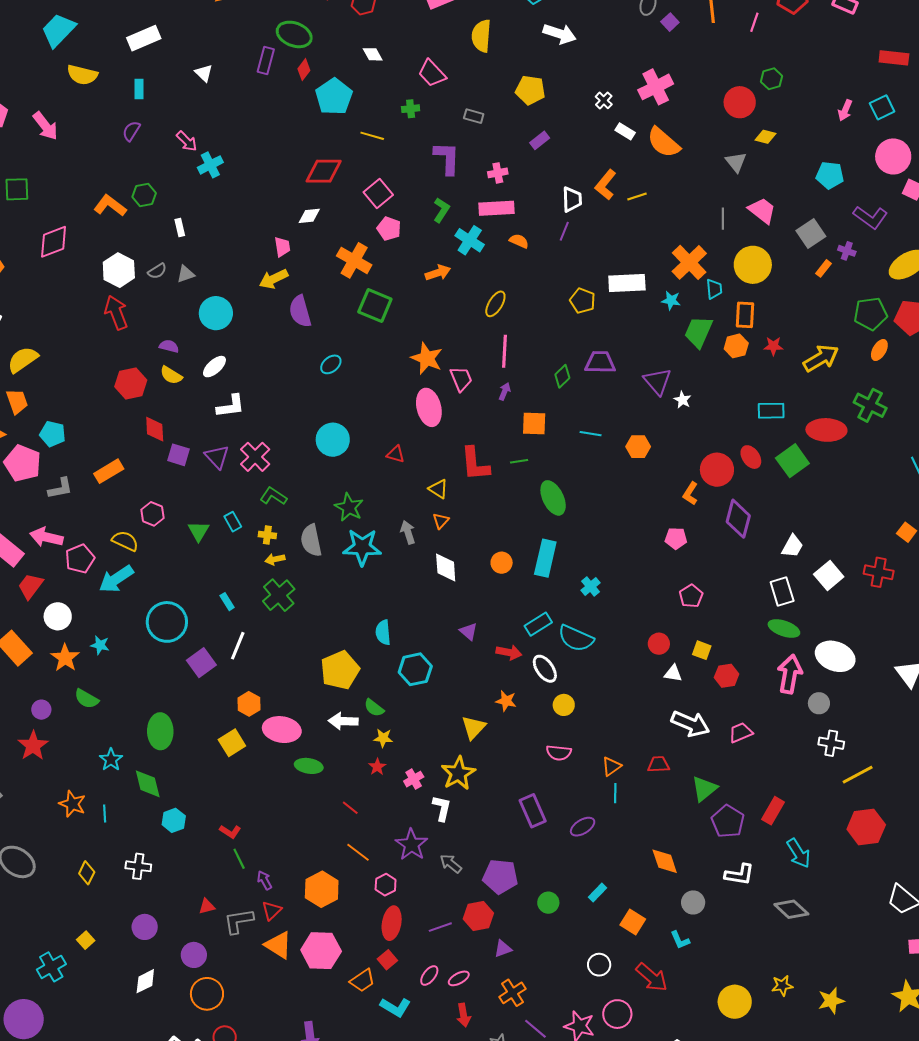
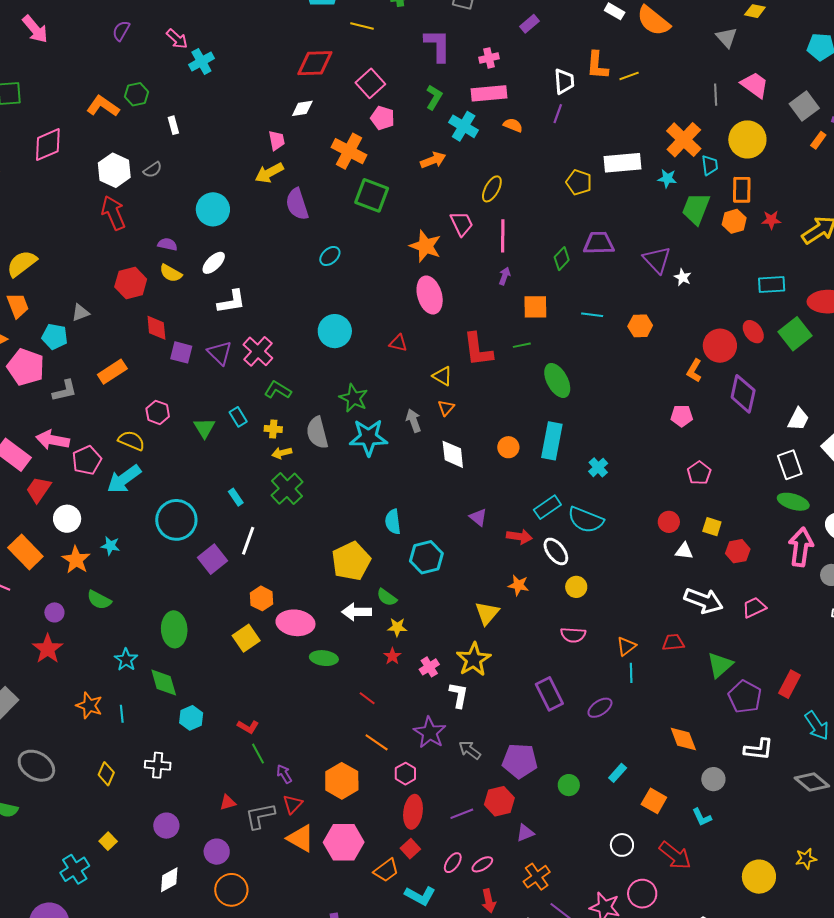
orange L-shape: (606, 185) -> (597, 65), turned -32
gray triangle: (186, 274) -> (80, 313), moved
pink trapezoid: (461, 379) -> (462, 224), moved

